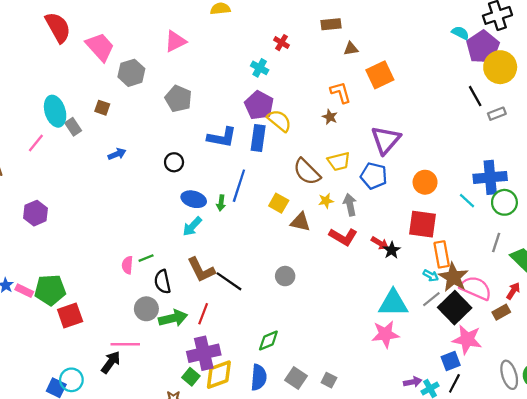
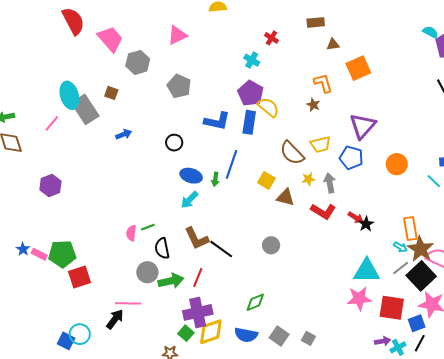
gray rectangle: (73, 127) -> (85, 109), size x1.8
red square: (422, 224) -> (392, 308), moved
blue semicircle: (259, 377) -> (246, 335), turned 95

